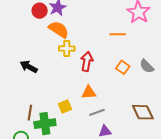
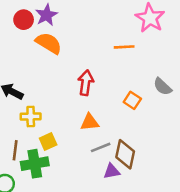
yellow cross: (67, 49) -> (31, 117), moved
orange square: (123, 67) -> (132, 100), moved
yellow square: (65, 107) -> (48, 141), moved
brown diamond: (143, 112) -> (125, 154), moved, turned 40

